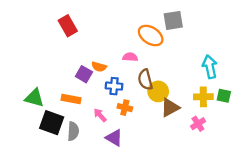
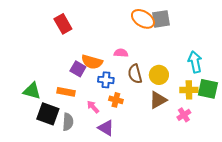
orange ellipse: (151, 36) -> (143, 19), moved
orange semicircle: (99, 67) -> (92, 62), size x1.5
yellow circle: (158, 91) -> (159, 75), moved
green square: (224, 96) -> (208, 89), size x1.5

